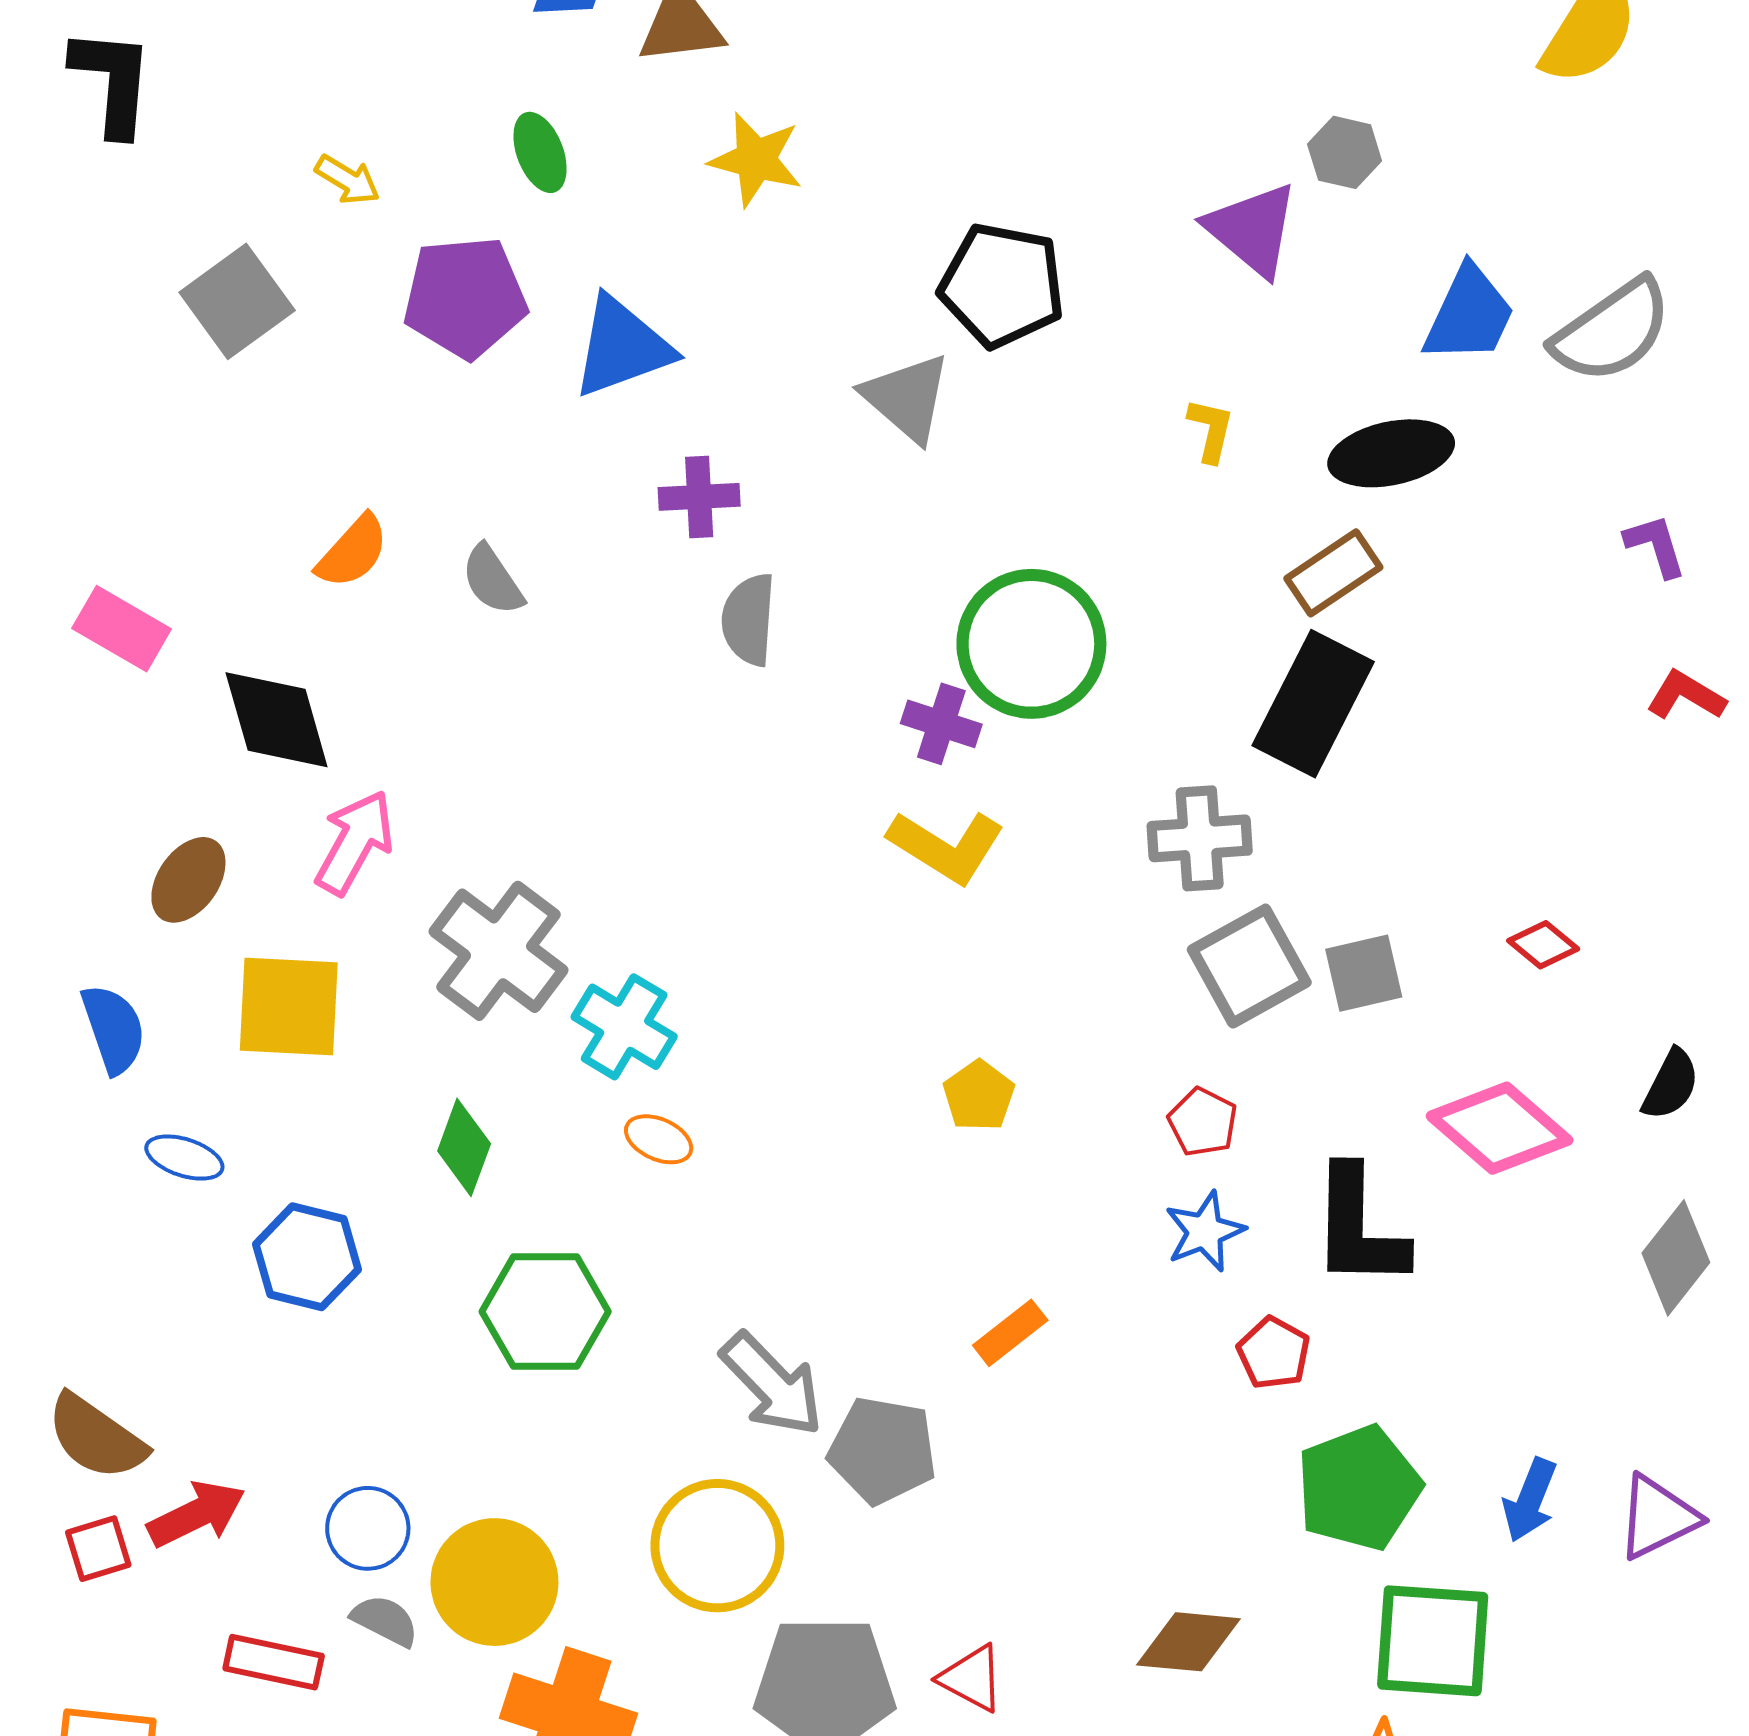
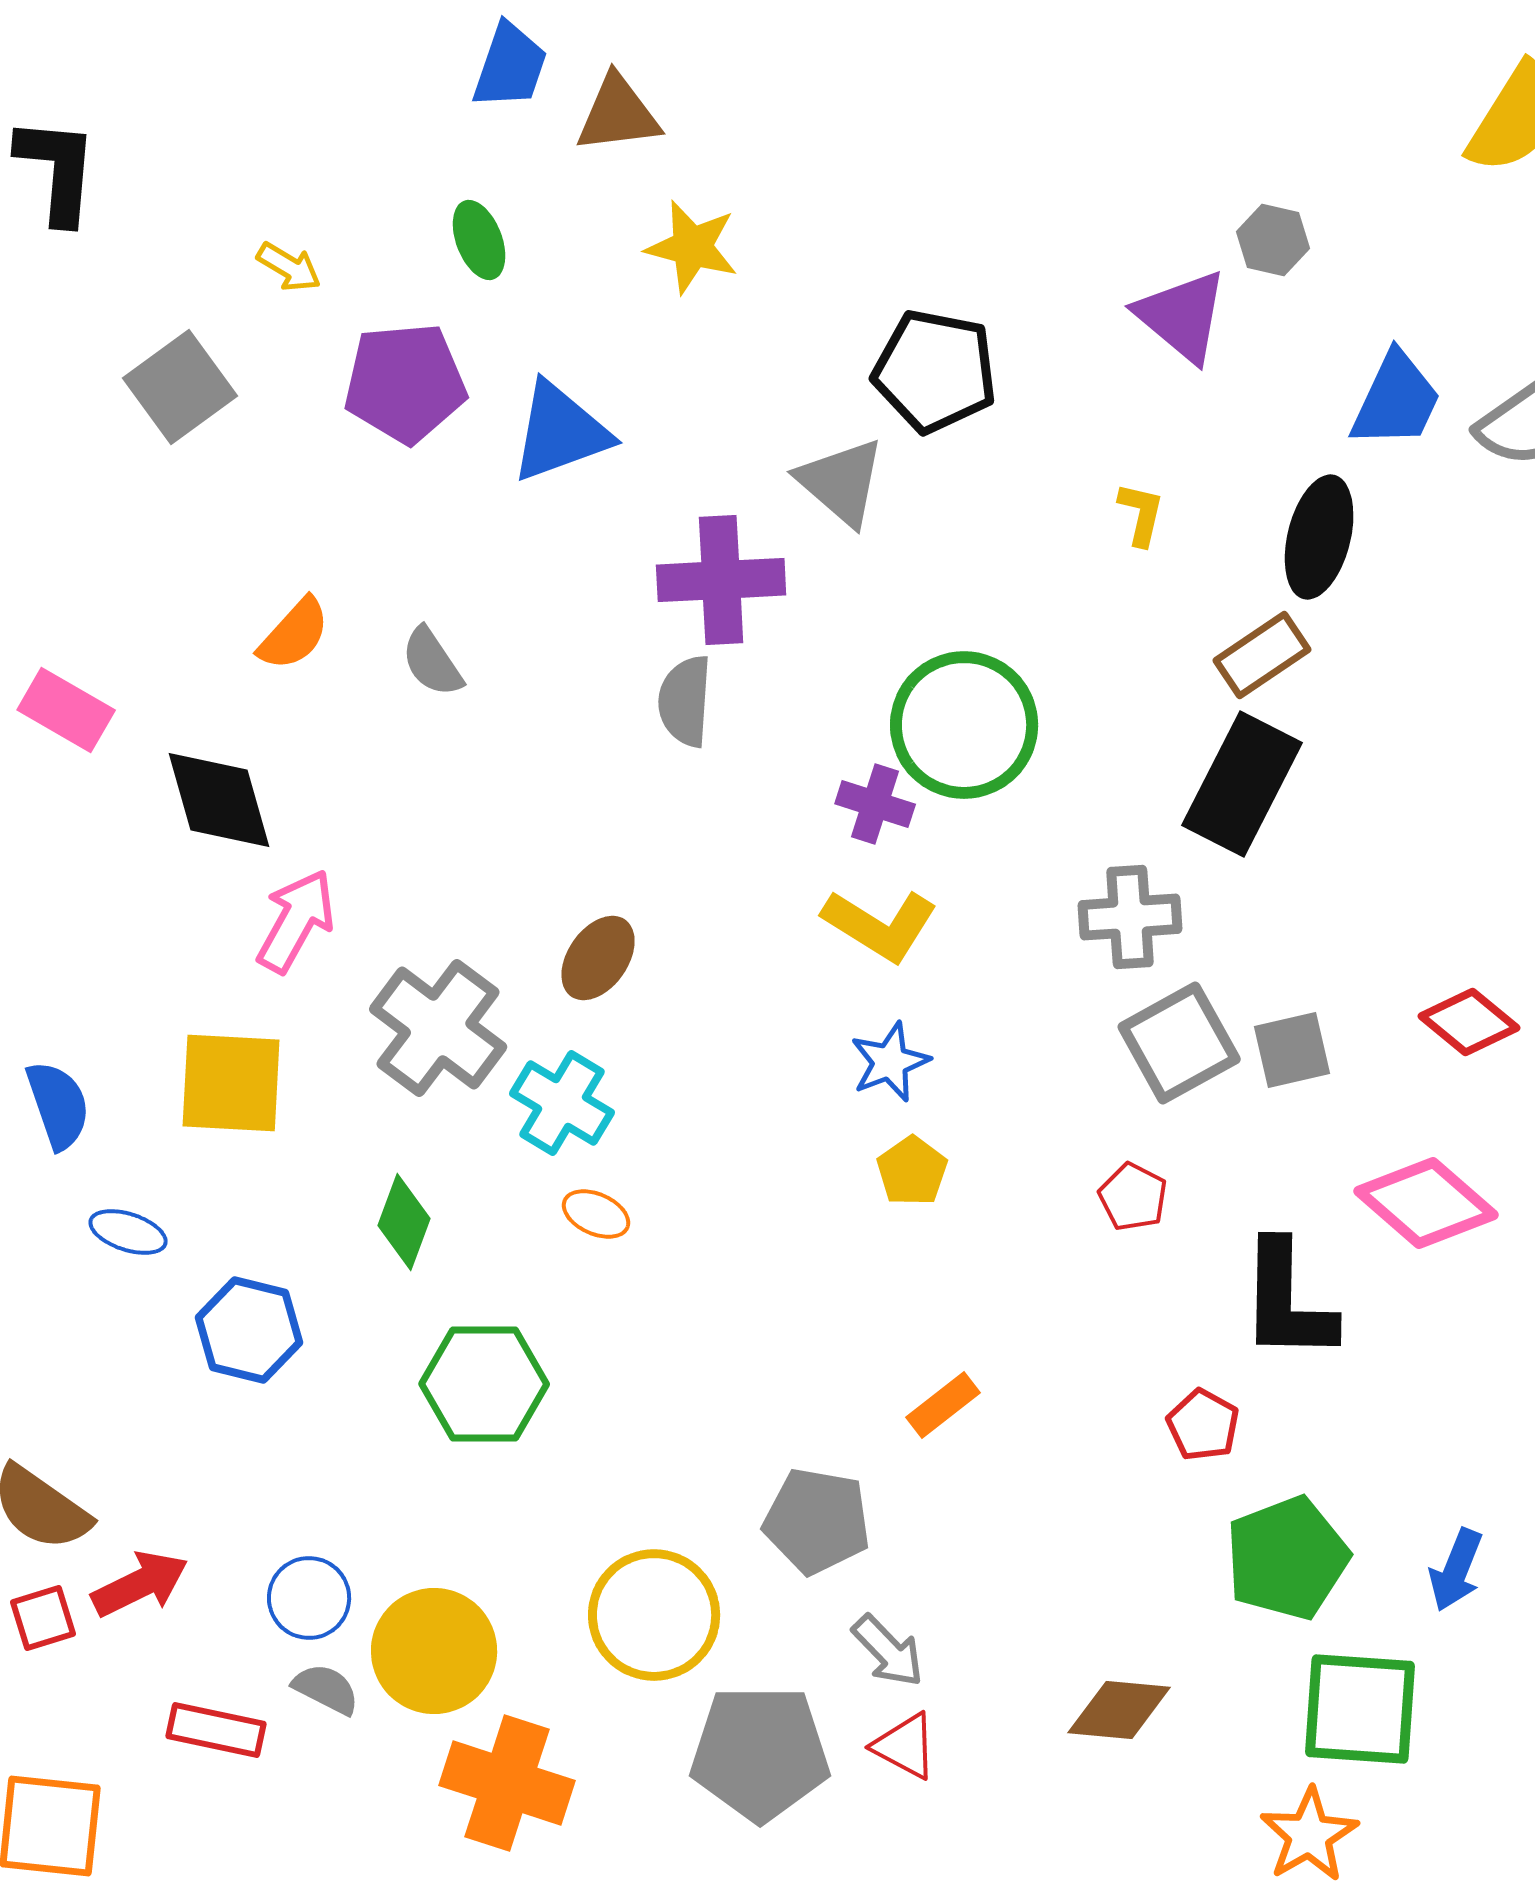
black ellipse: (1391, 453) -> (1319, 537), turned -64
purple cross: (699, 497) -> (721, 580), moved, size x1.6
brown ellipse: (188, 880) -> (598, 958), moved
red diamond: (1543, 945) -> (1469, 1022), size x1.4
blue star: (1205, 1231) -> (890, 1062), moved
gray arrow: (772, 1384) -> (888, 1651), moved, size x0.7

